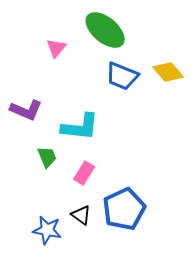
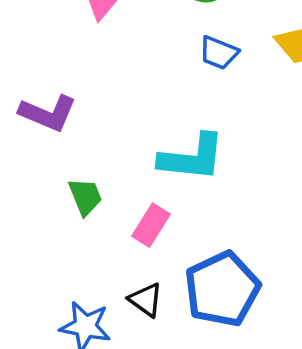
blue trapezoid: (122, 76) -> (219, 53), size x0.7
cyan L-shape: (80, 127) -> (192, 158), moved

